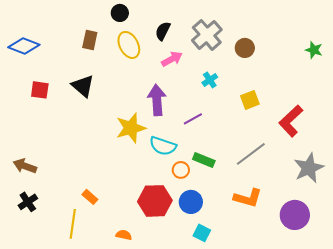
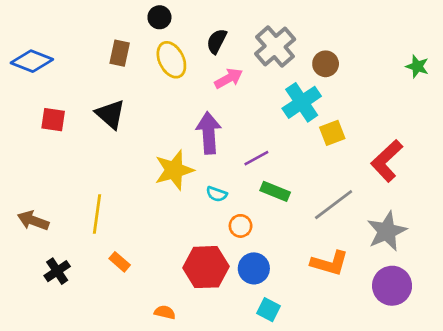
cyan cross: (210, 80) -> (302, 102), moved, size x1.8
cyan semicircle: (163, 146) -> (217, 194), size x0.6
green rectangle: (204, 160) -> (275, 191), moved
gray star: (309, 168) -> (387, 231), moved
black cross: (28, 202) -> (57, 271), moved
yellow line: (73, 224) -> (97, 214), moved

